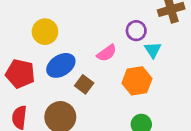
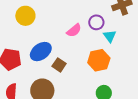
yellow circle: (45, 32) -> (25, 16), moved
pink semicircle: (107, 53) -> (74, 30), moved

